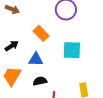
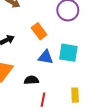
blue triangle: (36, 59) -> (46, 57), moved

